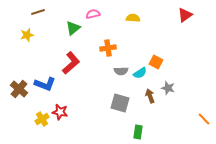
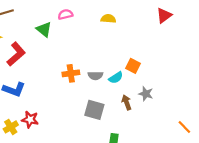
green triangle: (73, 28) -> (44, 29), turned -42
orange cross: (108, 48) -> (71, 73), moved
red L-shape: (71, 63) -> (16, 54), moved

